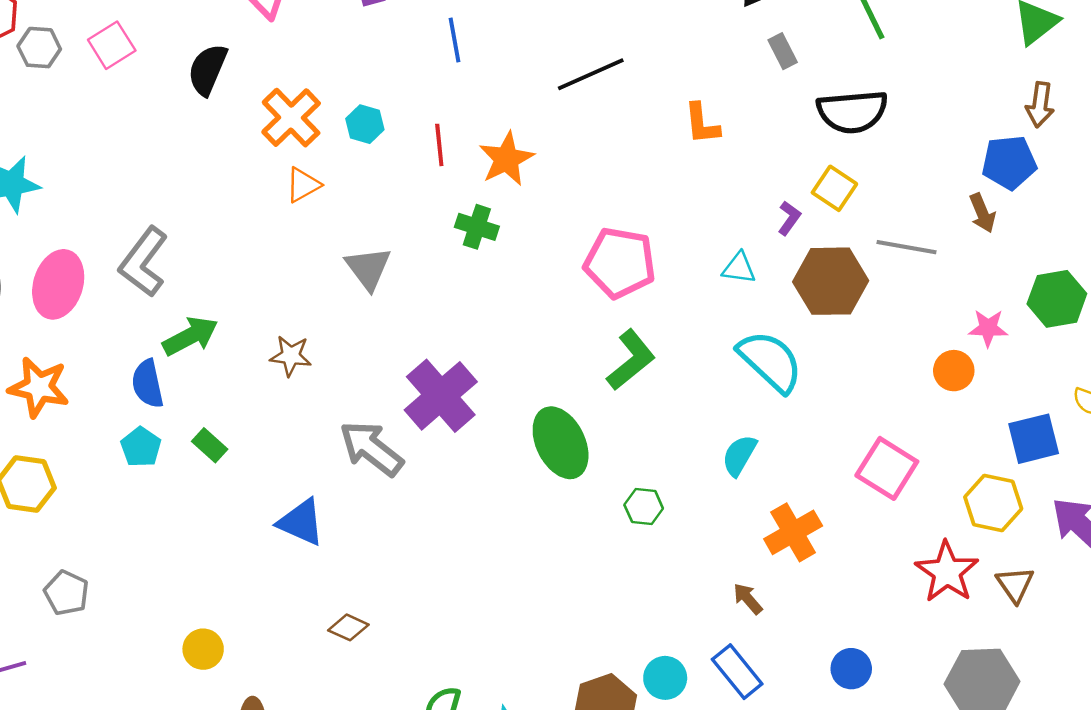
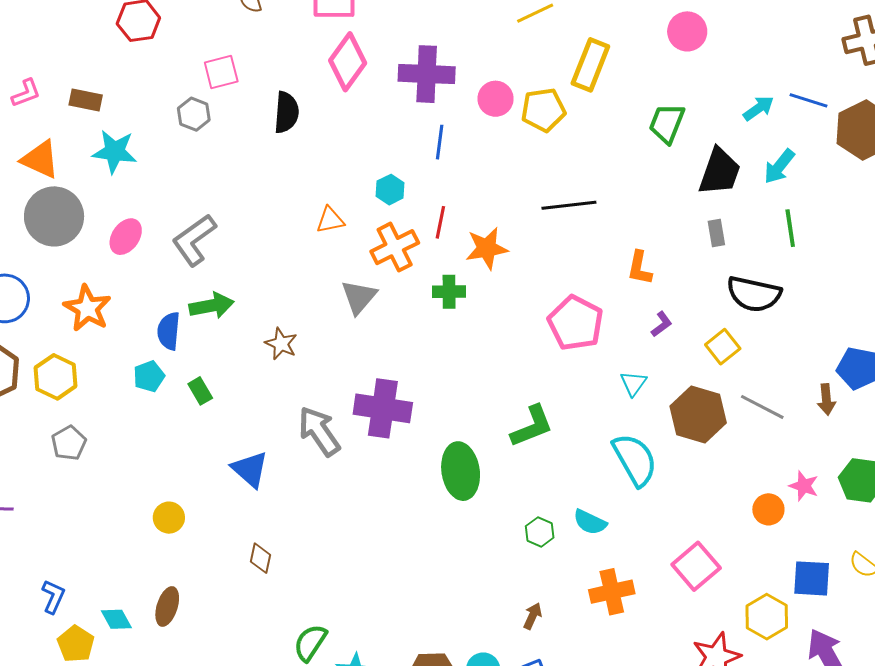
blue line: (455, 40) -> (440, 142), moved
gray hexagon: (39, 48) -> (194, 114), moved
black semicircle: (208, 69) -> (286, 112), turned 144
orange cross: (291, 118) -> (395, 247), moved
purple L-shape: (789, 218) -> (662, 324), moved
green cross: (477, 227) -> (449, 292), turned -36
pink pentagon: (620, 263) -> (576, 323), moved
cyan triangle: (739, 268) -> (633, 383), turned 40
pink ellipse: (58, 284) -> (126, 237), size x0.7
purple cross: (441, 396) -> (383, 408), turned 32
cyan semicircle: (739, 455) -> (590, 522), turned -112
green hexagon: (644, 507) -> (540, 532), moved
gray pentagon: (66, 593) -> (69, 443), moved
brown arrow: (748, 599) -> (533, 616), moved, turned 48
brown diamond: (348, 627) -> (260, 558), turned 60
yellow circle: (203, 649) -> (169, 518), moved

